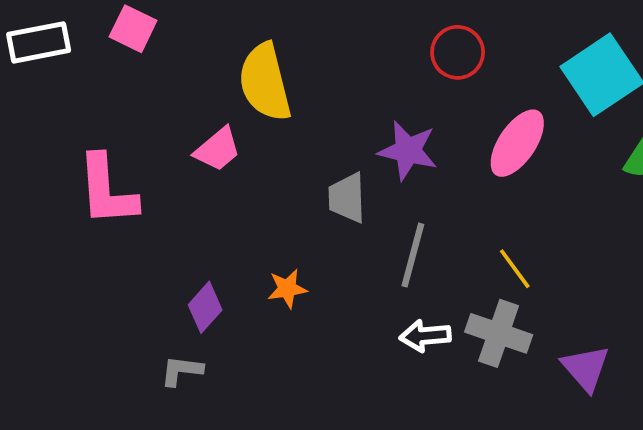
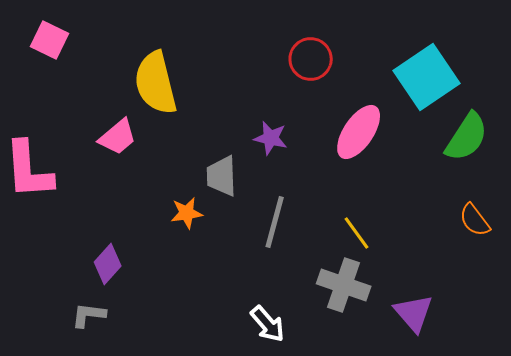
purple star: (408, 151) -> (271, 138), size x0.7
orange star: (287, 289) -> (187, 213), moved
white arrow: (425, 336) -> (268, 324), moved, turned -126

